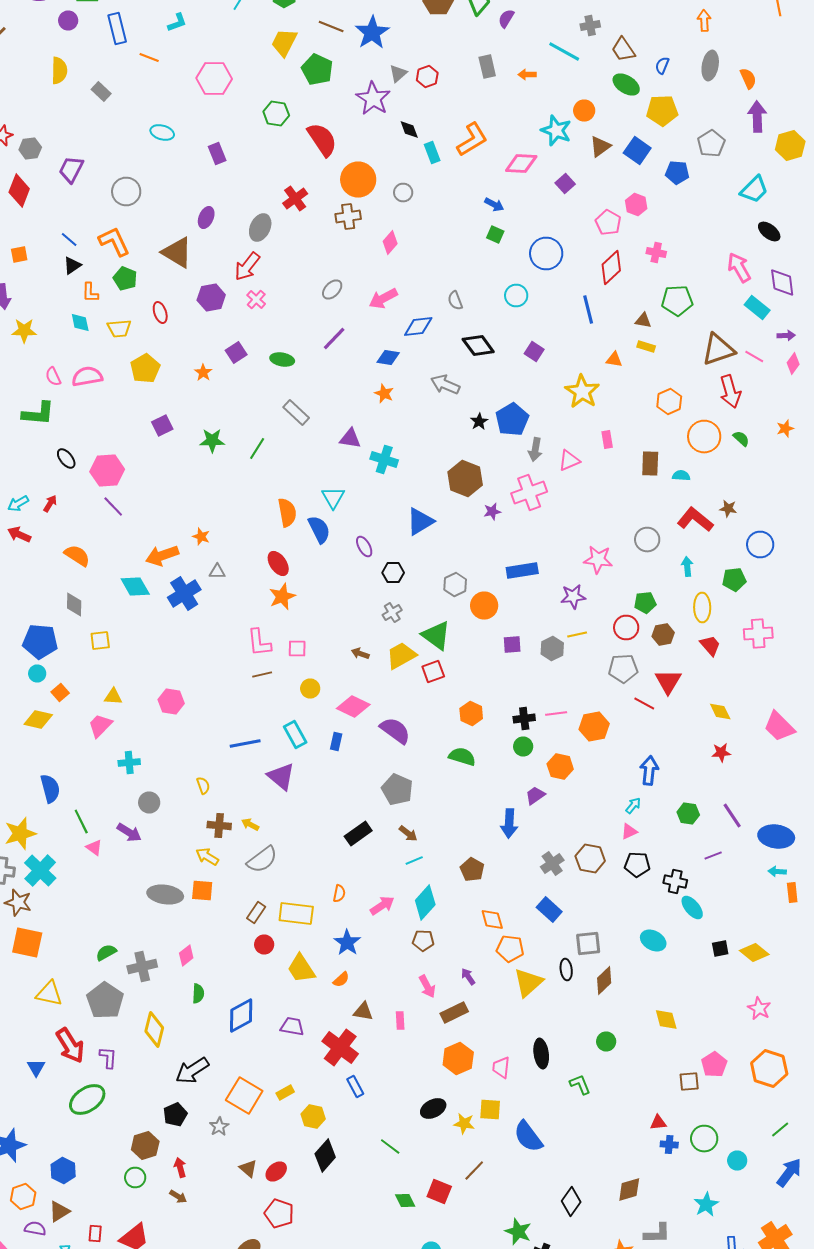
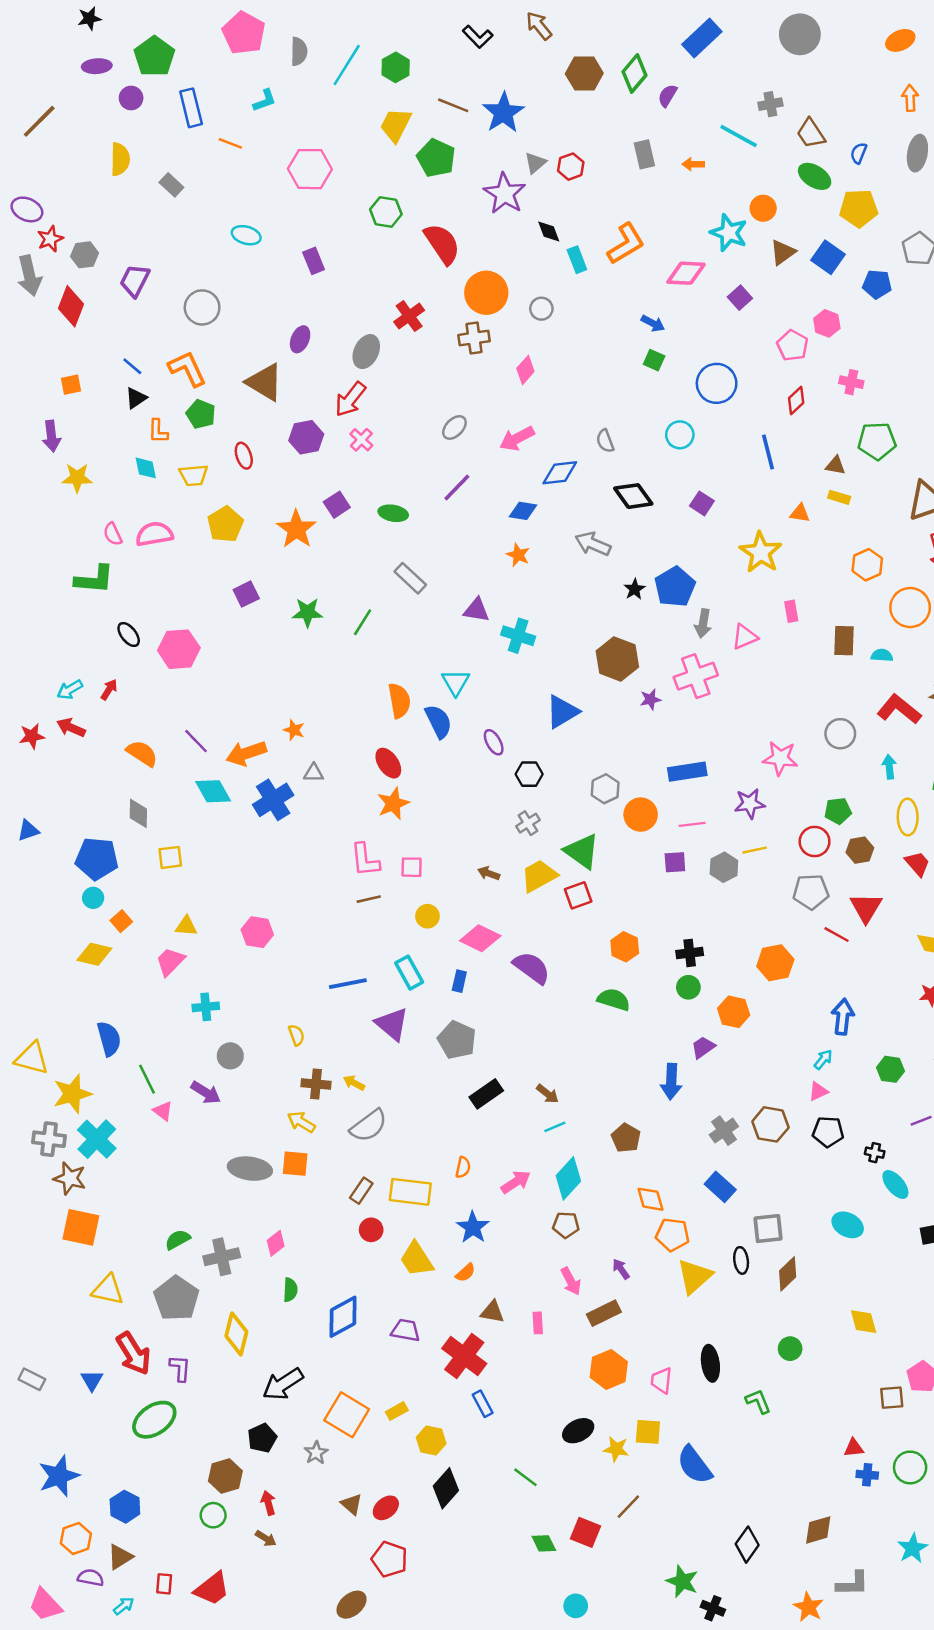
red diamond: (611, 268) -> (796, 401), size x0.7
orange star: (203, 372) -> (296, 529), size x1.8
purple line: (113, 506) -> (196, 741), moved
pink line: (556, 714) -> (692, 824), moved
gray pentagon: (397, 790) -> (457, 1040), moved
black cross: (675, 882) -> (875, 1153), size x0.7

